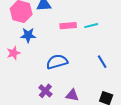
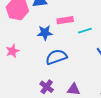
cyan line: (91, 26) -> (85, 31), moved
blue star: (28, 35) -> (45, 33), moved

